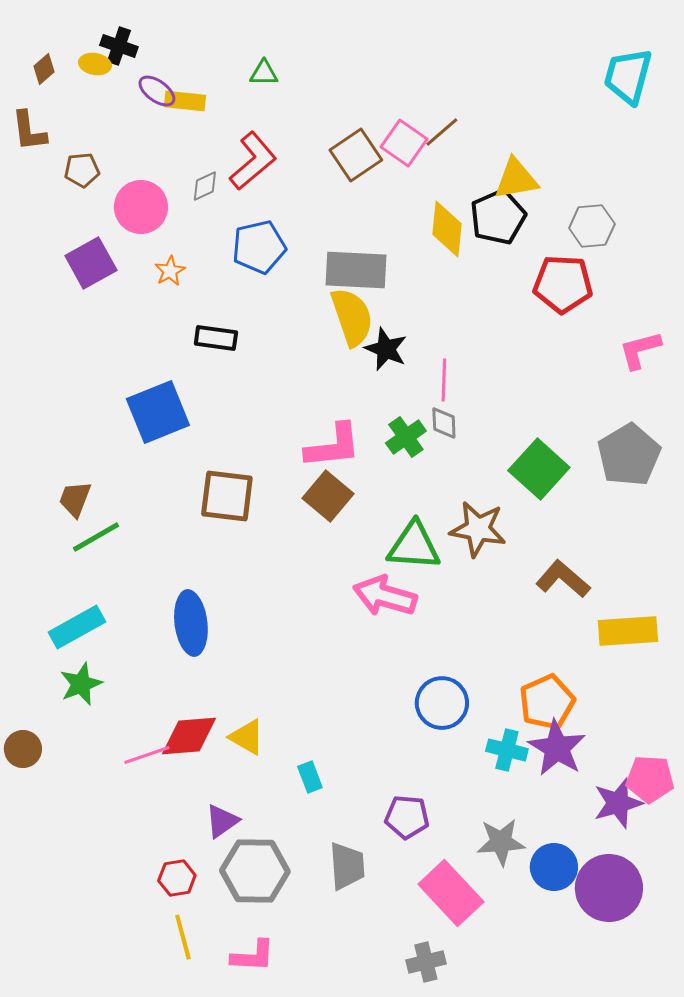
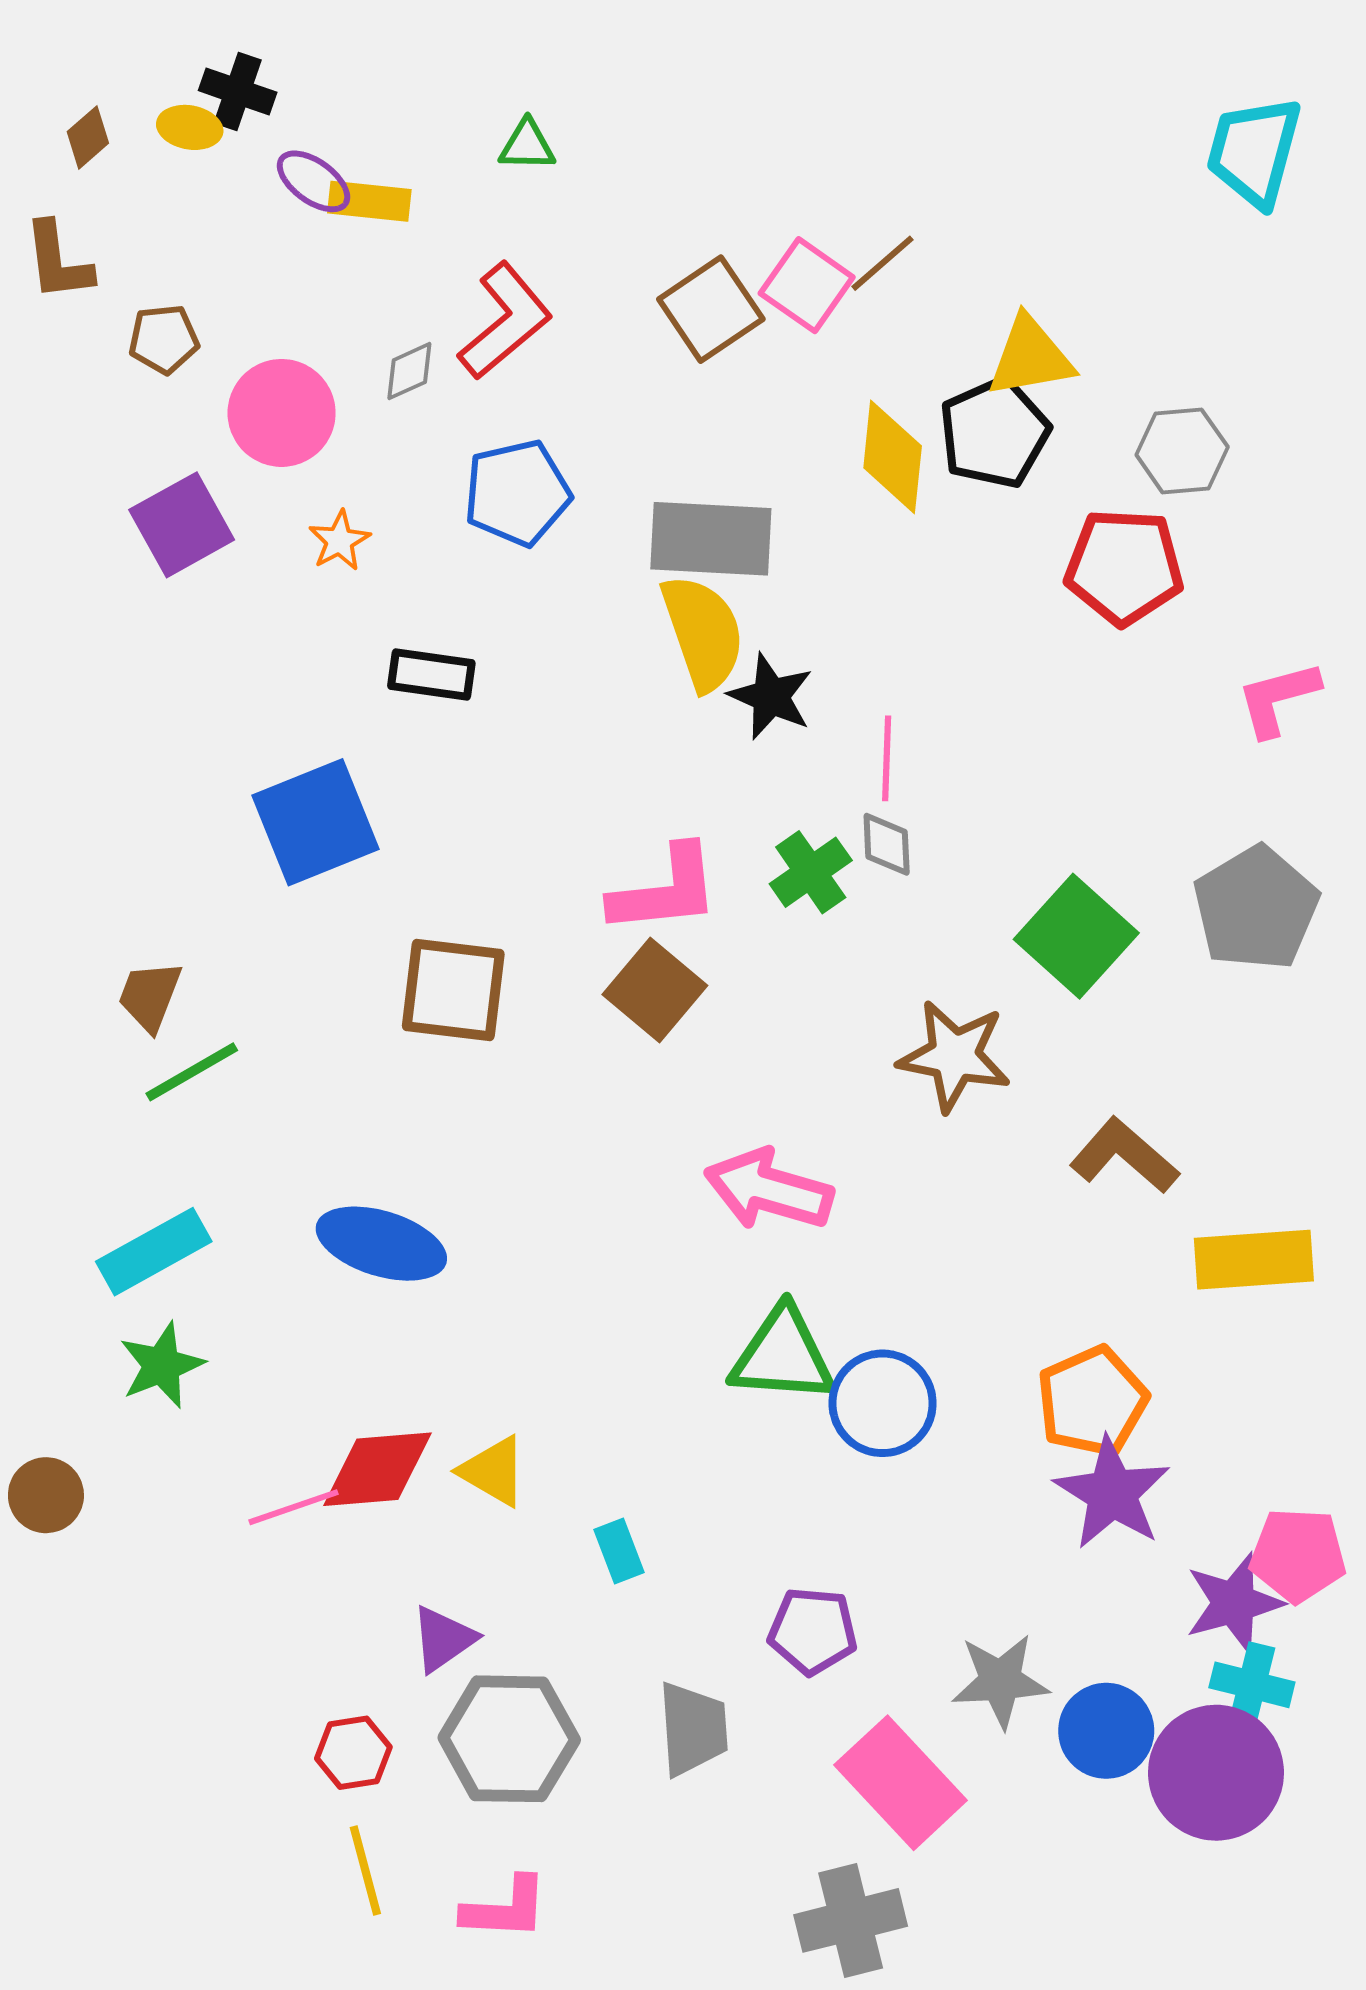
green triangle: (414, 546) -> (783, 1355), moved
blue ellipse: (191, 623) -> (381, 1244), turned -66
cyan cross: (507, 750) -> (1252, 1685), moved
gray cross: (426, 962) -> (851, 1920), size x1.4

